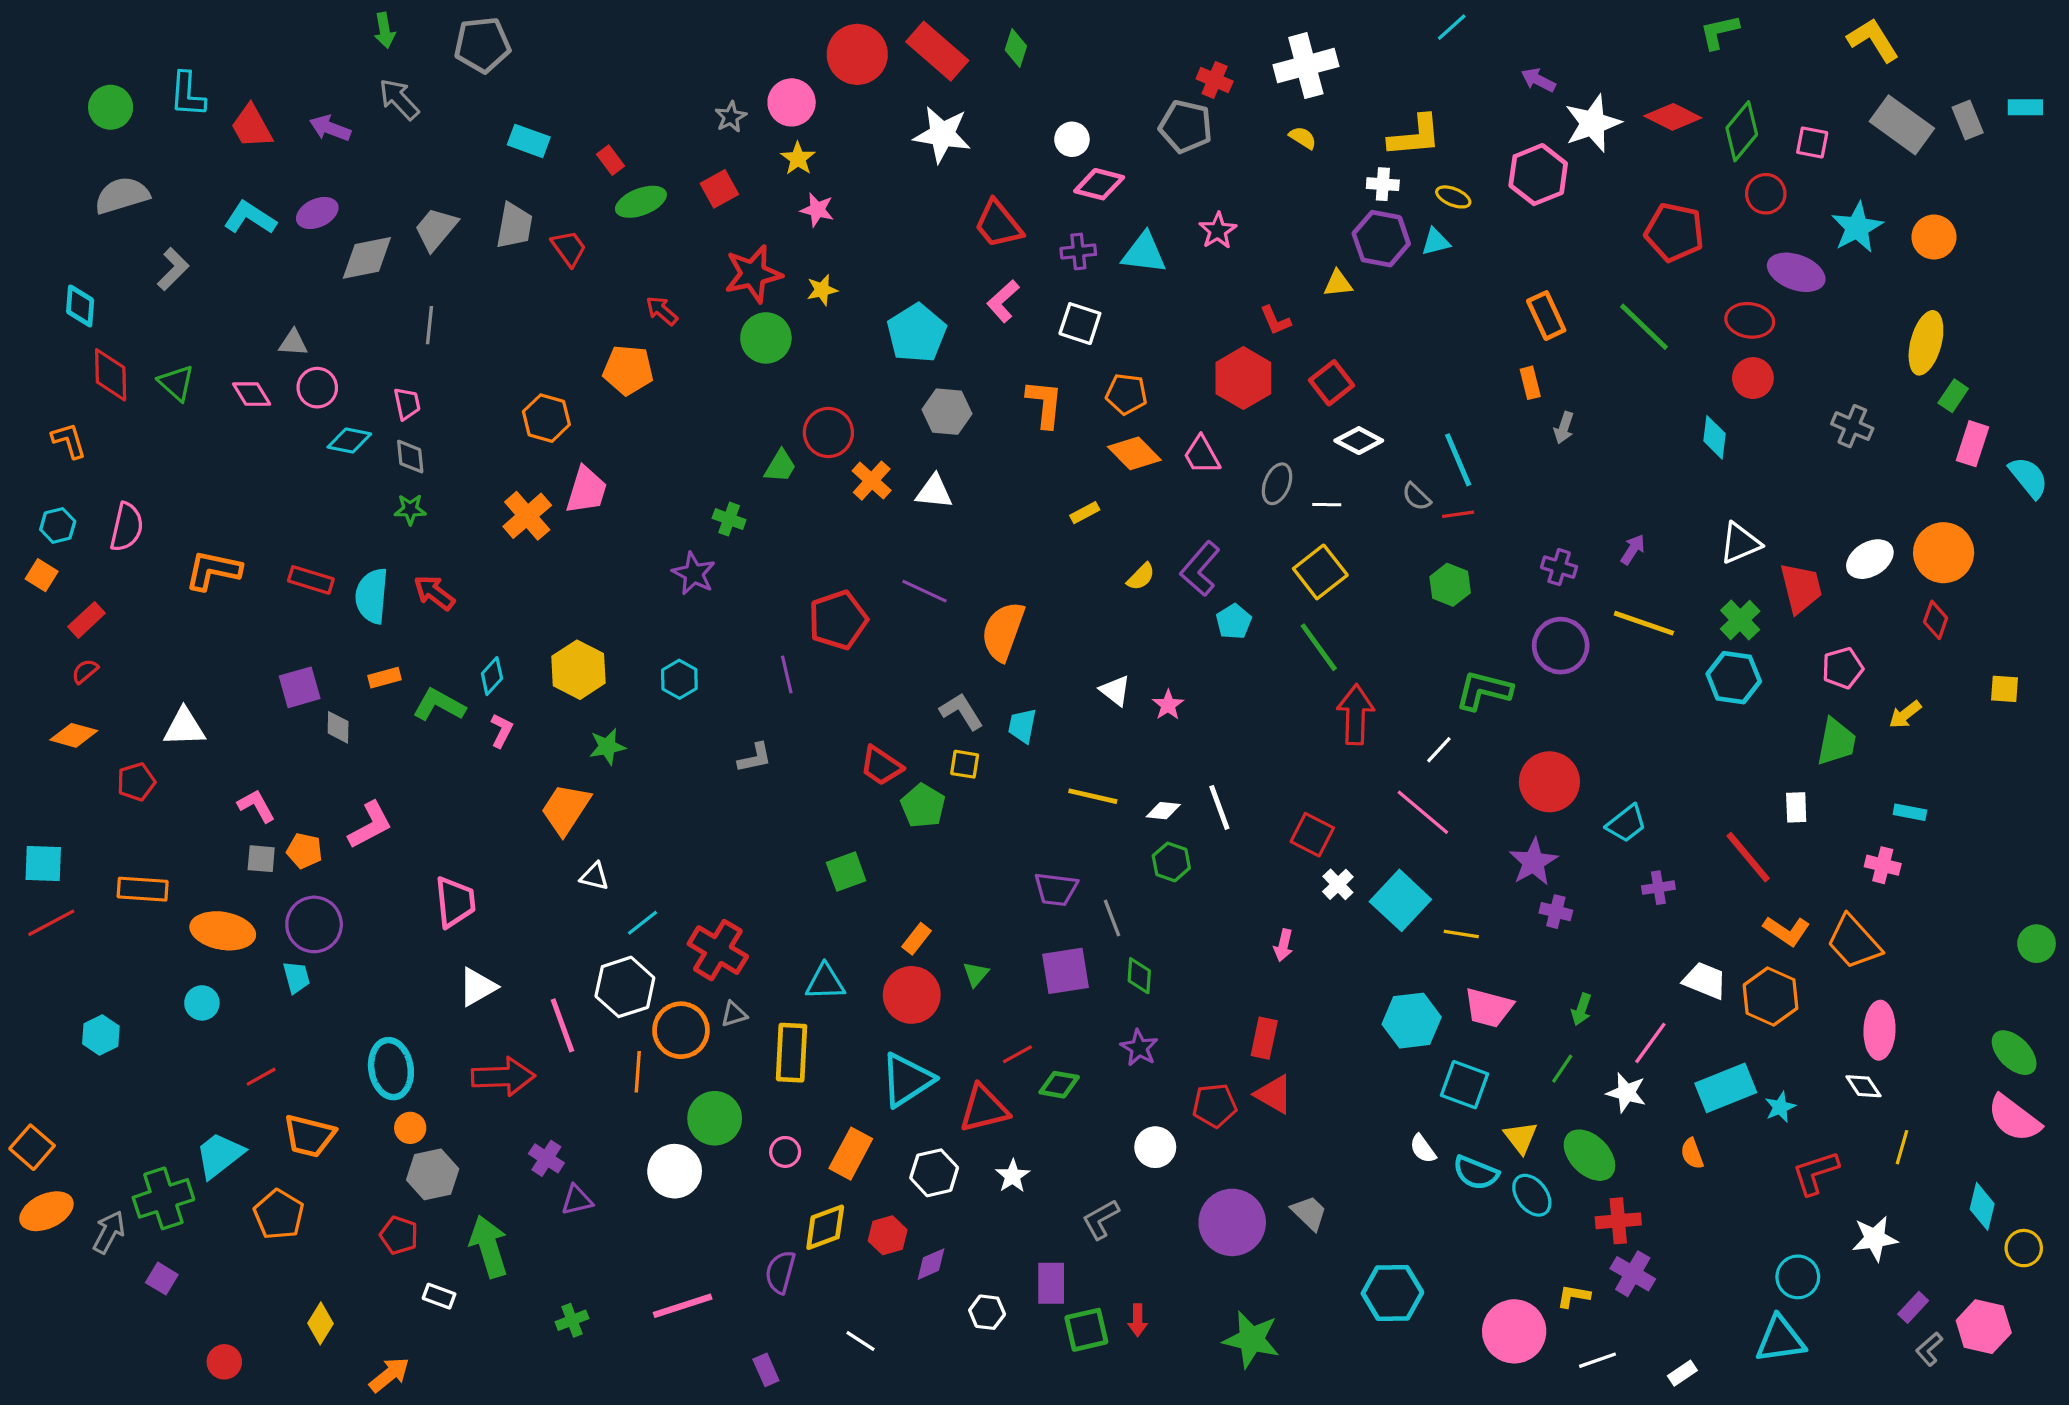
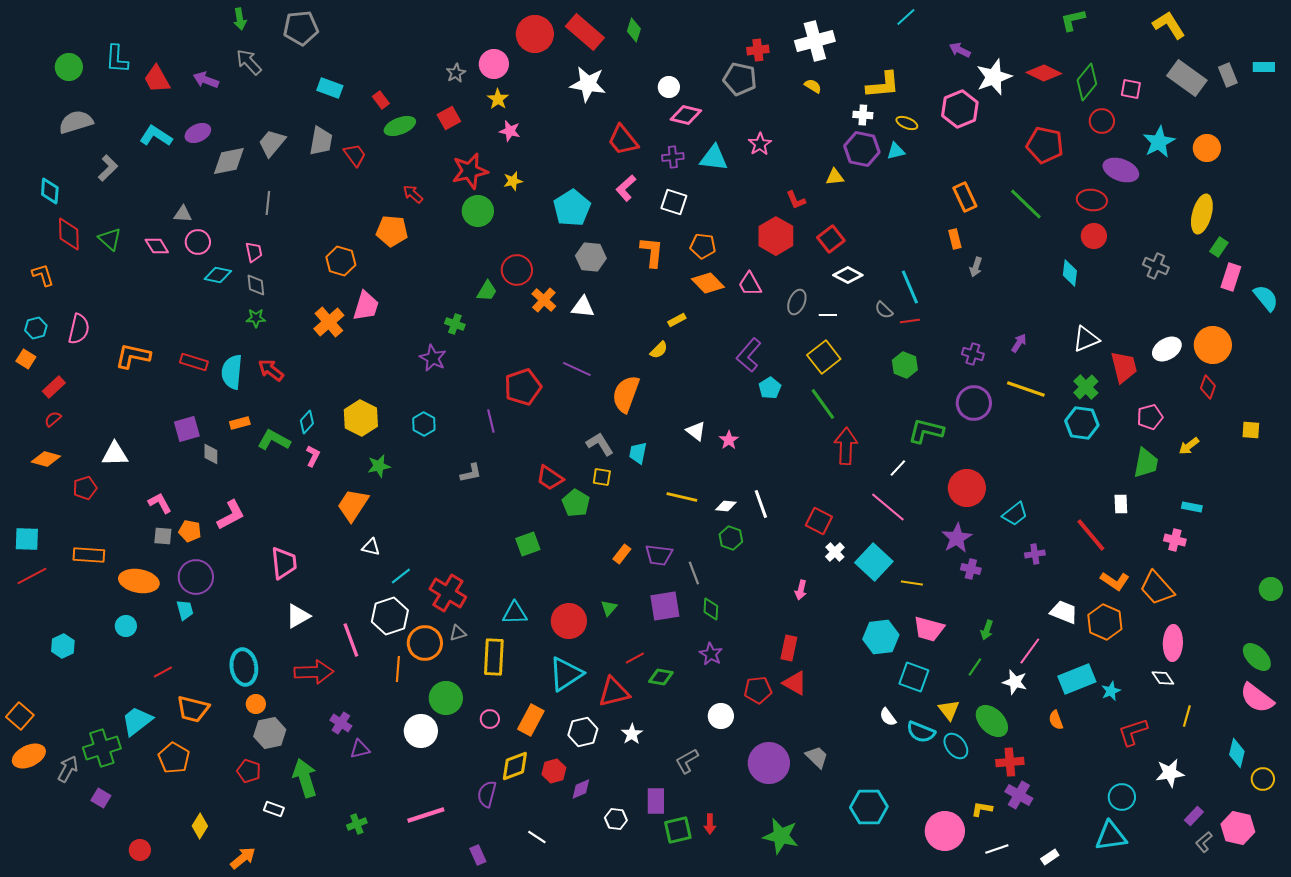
red cross: (1215, 80) -> (758, 50), turned -30
yellow semicircle: (1141, 577) -> (659, 350), moved
orange rectangle: (917, 939) -> (622, 554), moved

